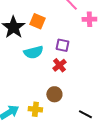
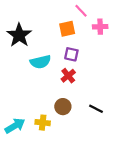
orange square: (37, 21) -> (67, 29), moved, turned -35
black line: (85, 114) -> (96, 109), moved

